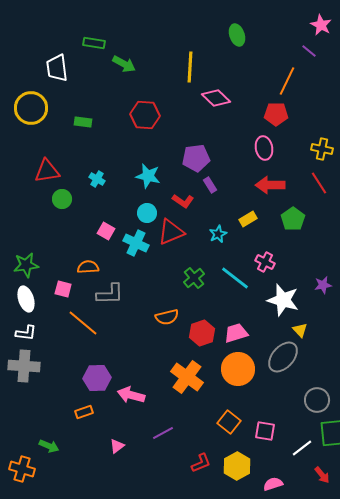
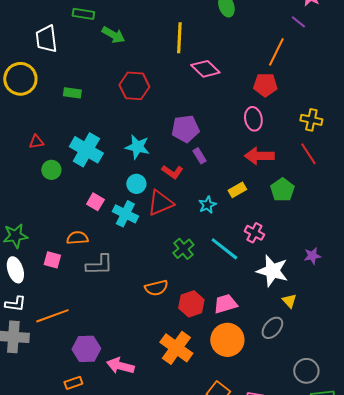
red triangle: (47, 171) -> (36, 142), size x0.6
cyan cross: (97, 179) -> (86, 150), size x2.0
orange line: (83, 323) -> (52, 316), moved, turned -60
gray ellipse: (283, 357) -> (272, 328), size x0.7

